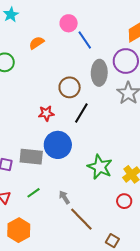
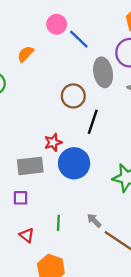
red star: (46, 113) -> (53, 142), moved
gray rectangle: (31, 157) -> (30, 166), moved
green line: (34, 193) -> (58, 223), turned -40

